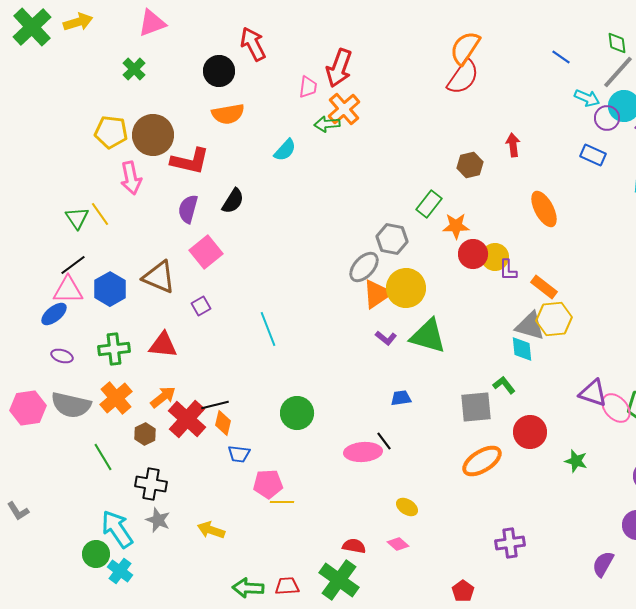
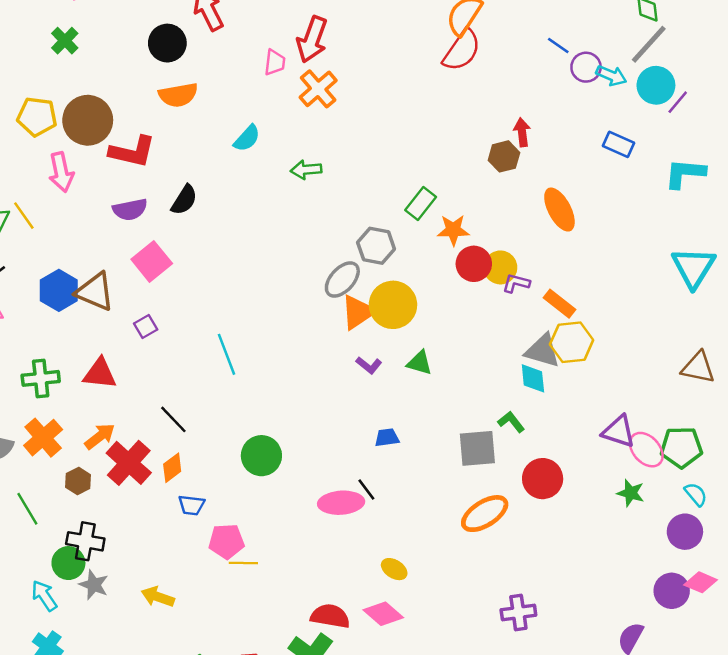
blue line: (561, 57) -> (558, 45), moved
purple circle: (607, 118) -> (586, 67), moved
green arrow: (327, 124) -> (306, 170), moved
brown hexagon: (470, 165) -> (504, 156), moved
purple semicircle: (188, 209) -> (130, 210), turned -116
purple L-shape: (508, 270) -> (516, 283), turned 105
blue hexagon: (110, 289) -> (59, 290), moved
green triangle: (428, 336) -> (419, 363), size x0.6
black line: (215, 405) -> (173, 419), moved, turned 60
orange diamond: (223, 423) -> (172, 468), turned 40
green star: (576, 461) -> (631, 493), moved
cyan arrow: (117, 529) -> (44, 596), size x0.7
pink diamond: (398, 544) -> (383, 614), size x1.5
red semicircle: (354, 546) -> (330, 616), size x1.4
green circle: (96, 554) -> (68, 563), moved

